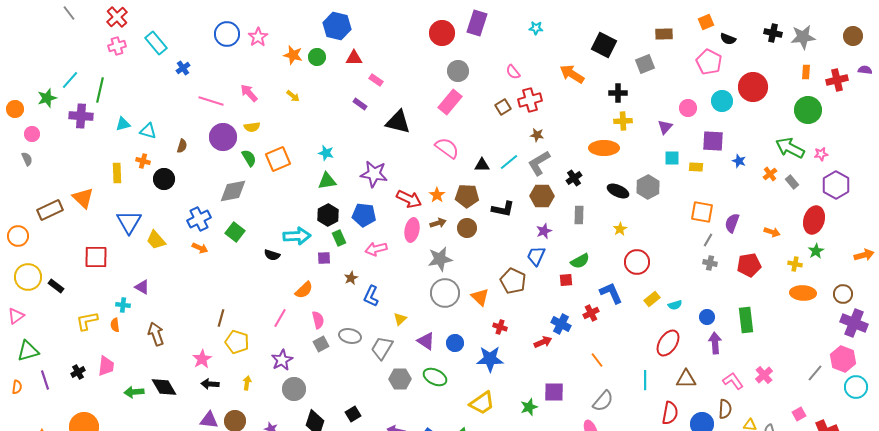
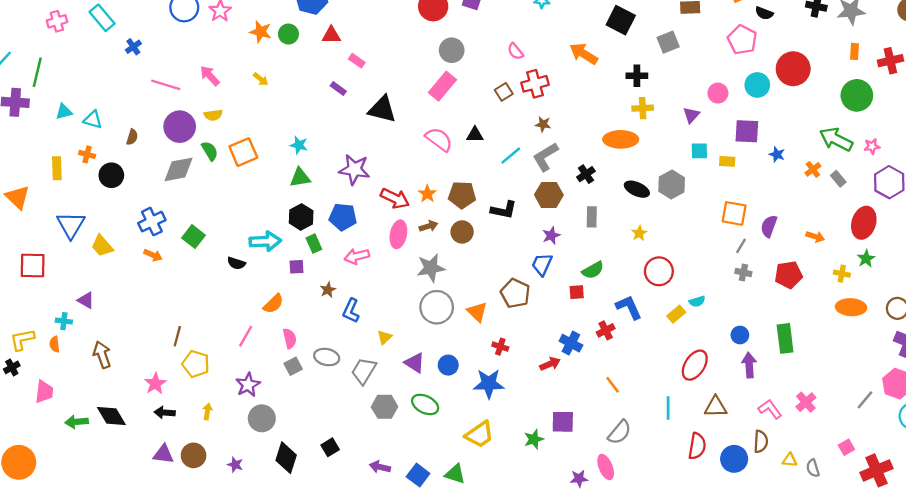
black triangle: (482, 165) -> (475, 135), moved
gray diamond: (233, 191) -> (178, 169), moved
cyan semicircle: (675, 305) -> (697, 301), moved
black cross: (78, 372) -> (12, 367), moved

